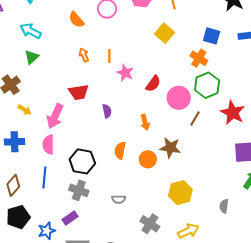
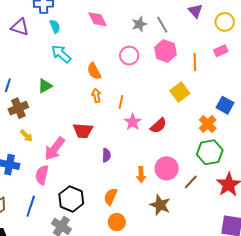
orange semicircle: (76, 20) -> (94, 71), moved
cyan arrow: (31, 31) -> (61, 54), moved
red semicircle: (153, 84) -> (158, 126), moved
pink circle: (179, 98) -> (167, 168), moved
orange circle: (148, 159) -> (117, 222), moved

